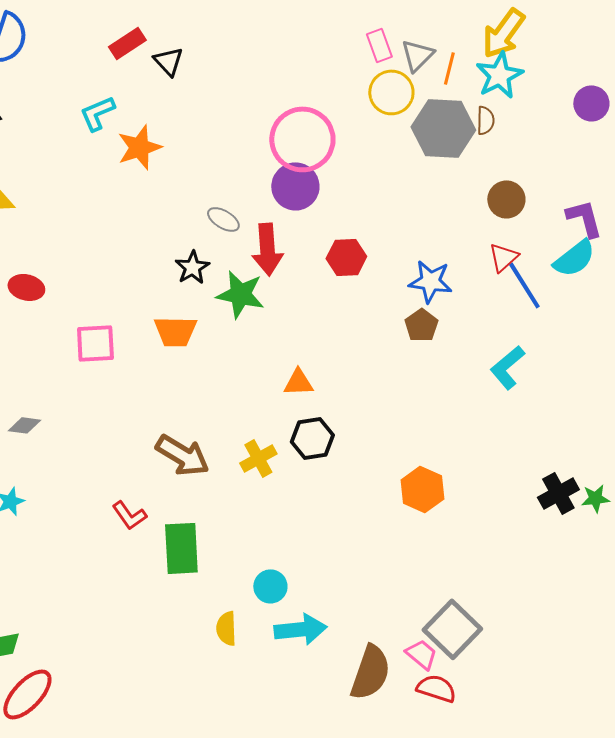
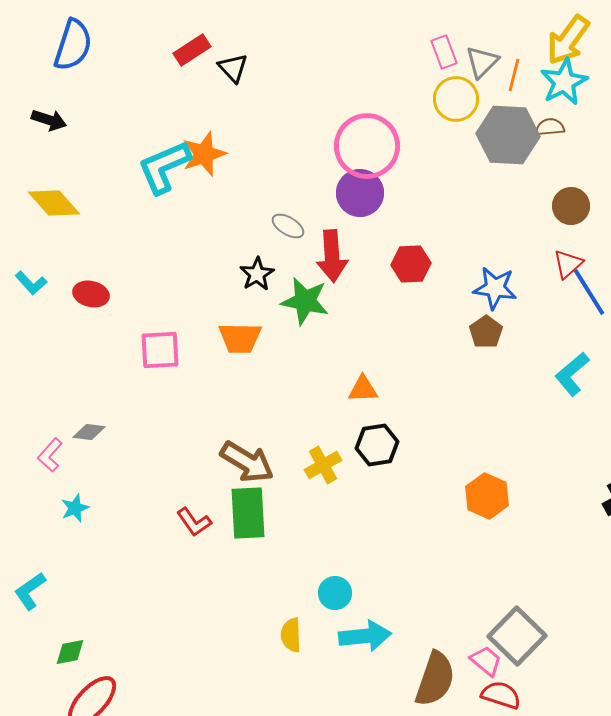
cyan L-shape: (97, 113) -> (164, 167), moved, size x1.5
brown semicircle: (485, 120) -> (550, 127), turned -96
green rectangle: (181, 548) -> (248, 513), moved

